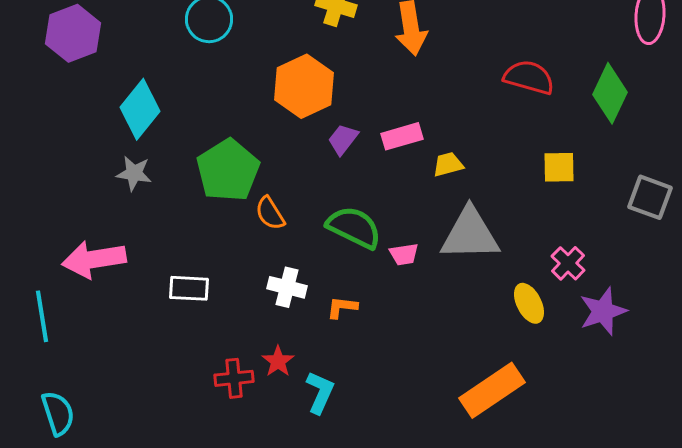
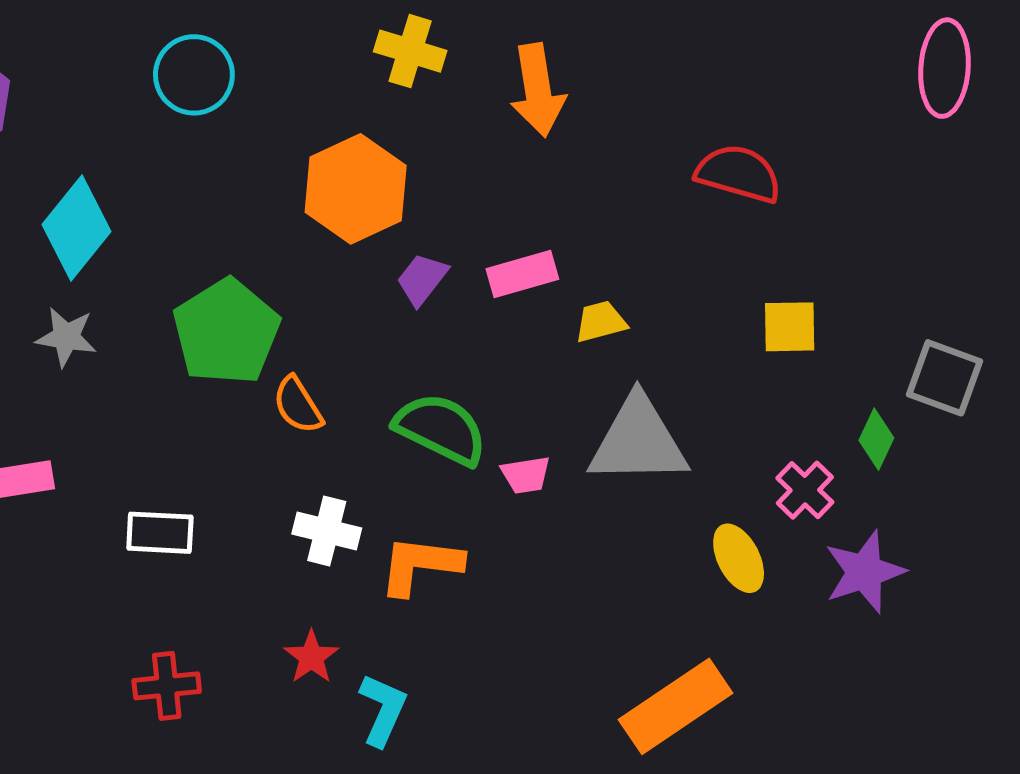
green diamond: (610, 93) -> (876, 439), moved, size x0.6
orange L-shape: (342, 307) -> (420, 565), size x1.6
red cross: (234, 378) -> (167, 686), moved

